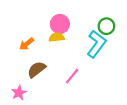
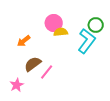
yellow semicircle: (57, 37) -> (61, 32), moved
pink line: (72, 76) -> (47, 72), moved

